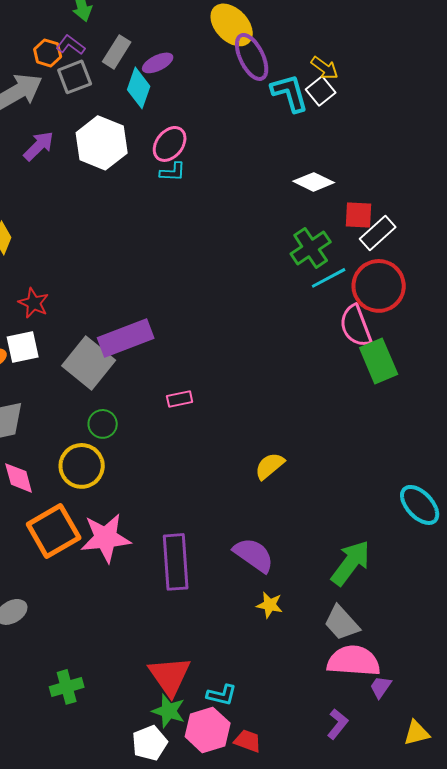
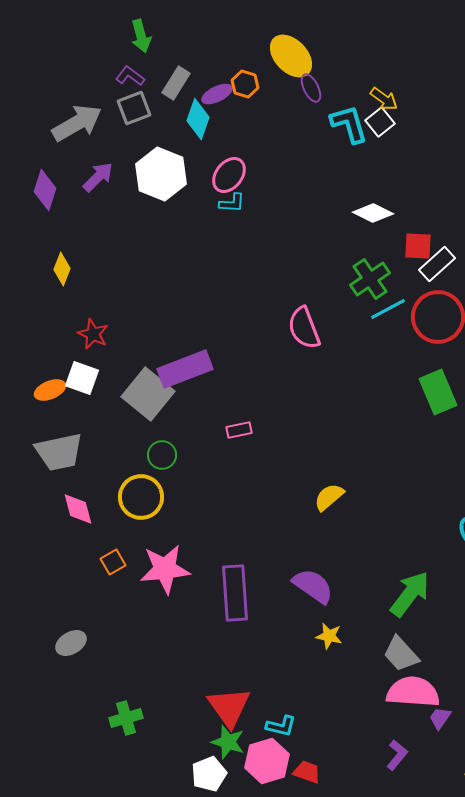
orange hexagon: (48, 53) -> (245, 84), moved
purple ellipse: (252, 57) -> (311, 88), size x0.6
pink semicircle: (356, 326) -> (304, 328), moved
white square: (23, 347) -> (82, 378), turned 32
orange square: (54, 531) -> (113, 562), size x0.5

